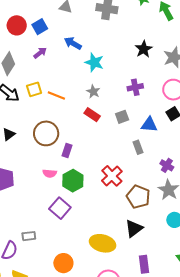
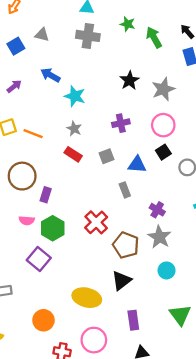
blue square: (40, 27) -> (16, 46), moved

